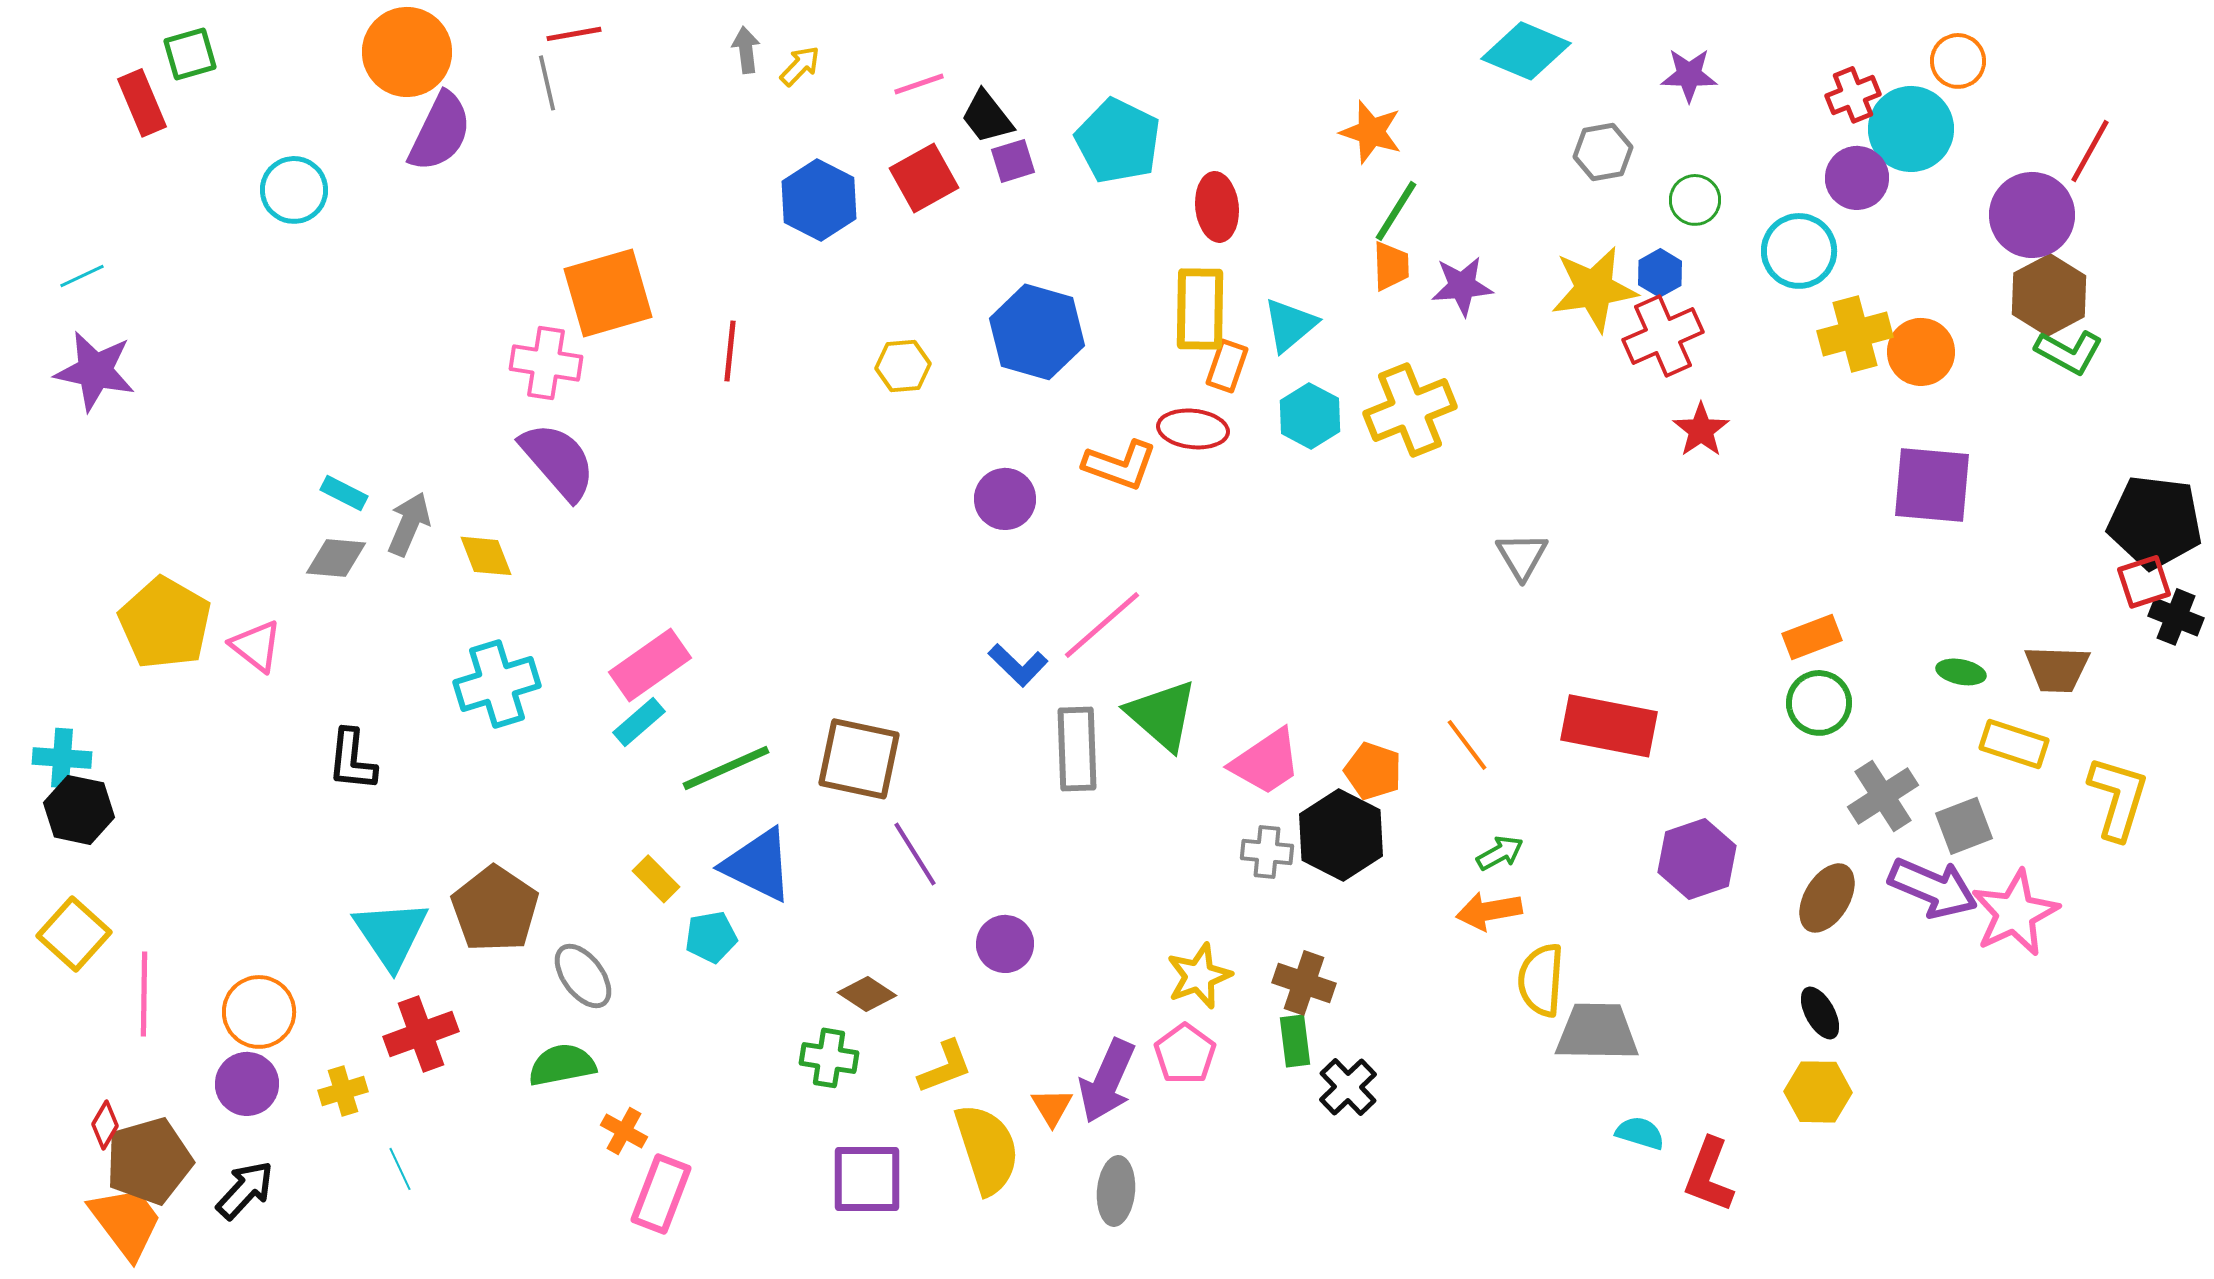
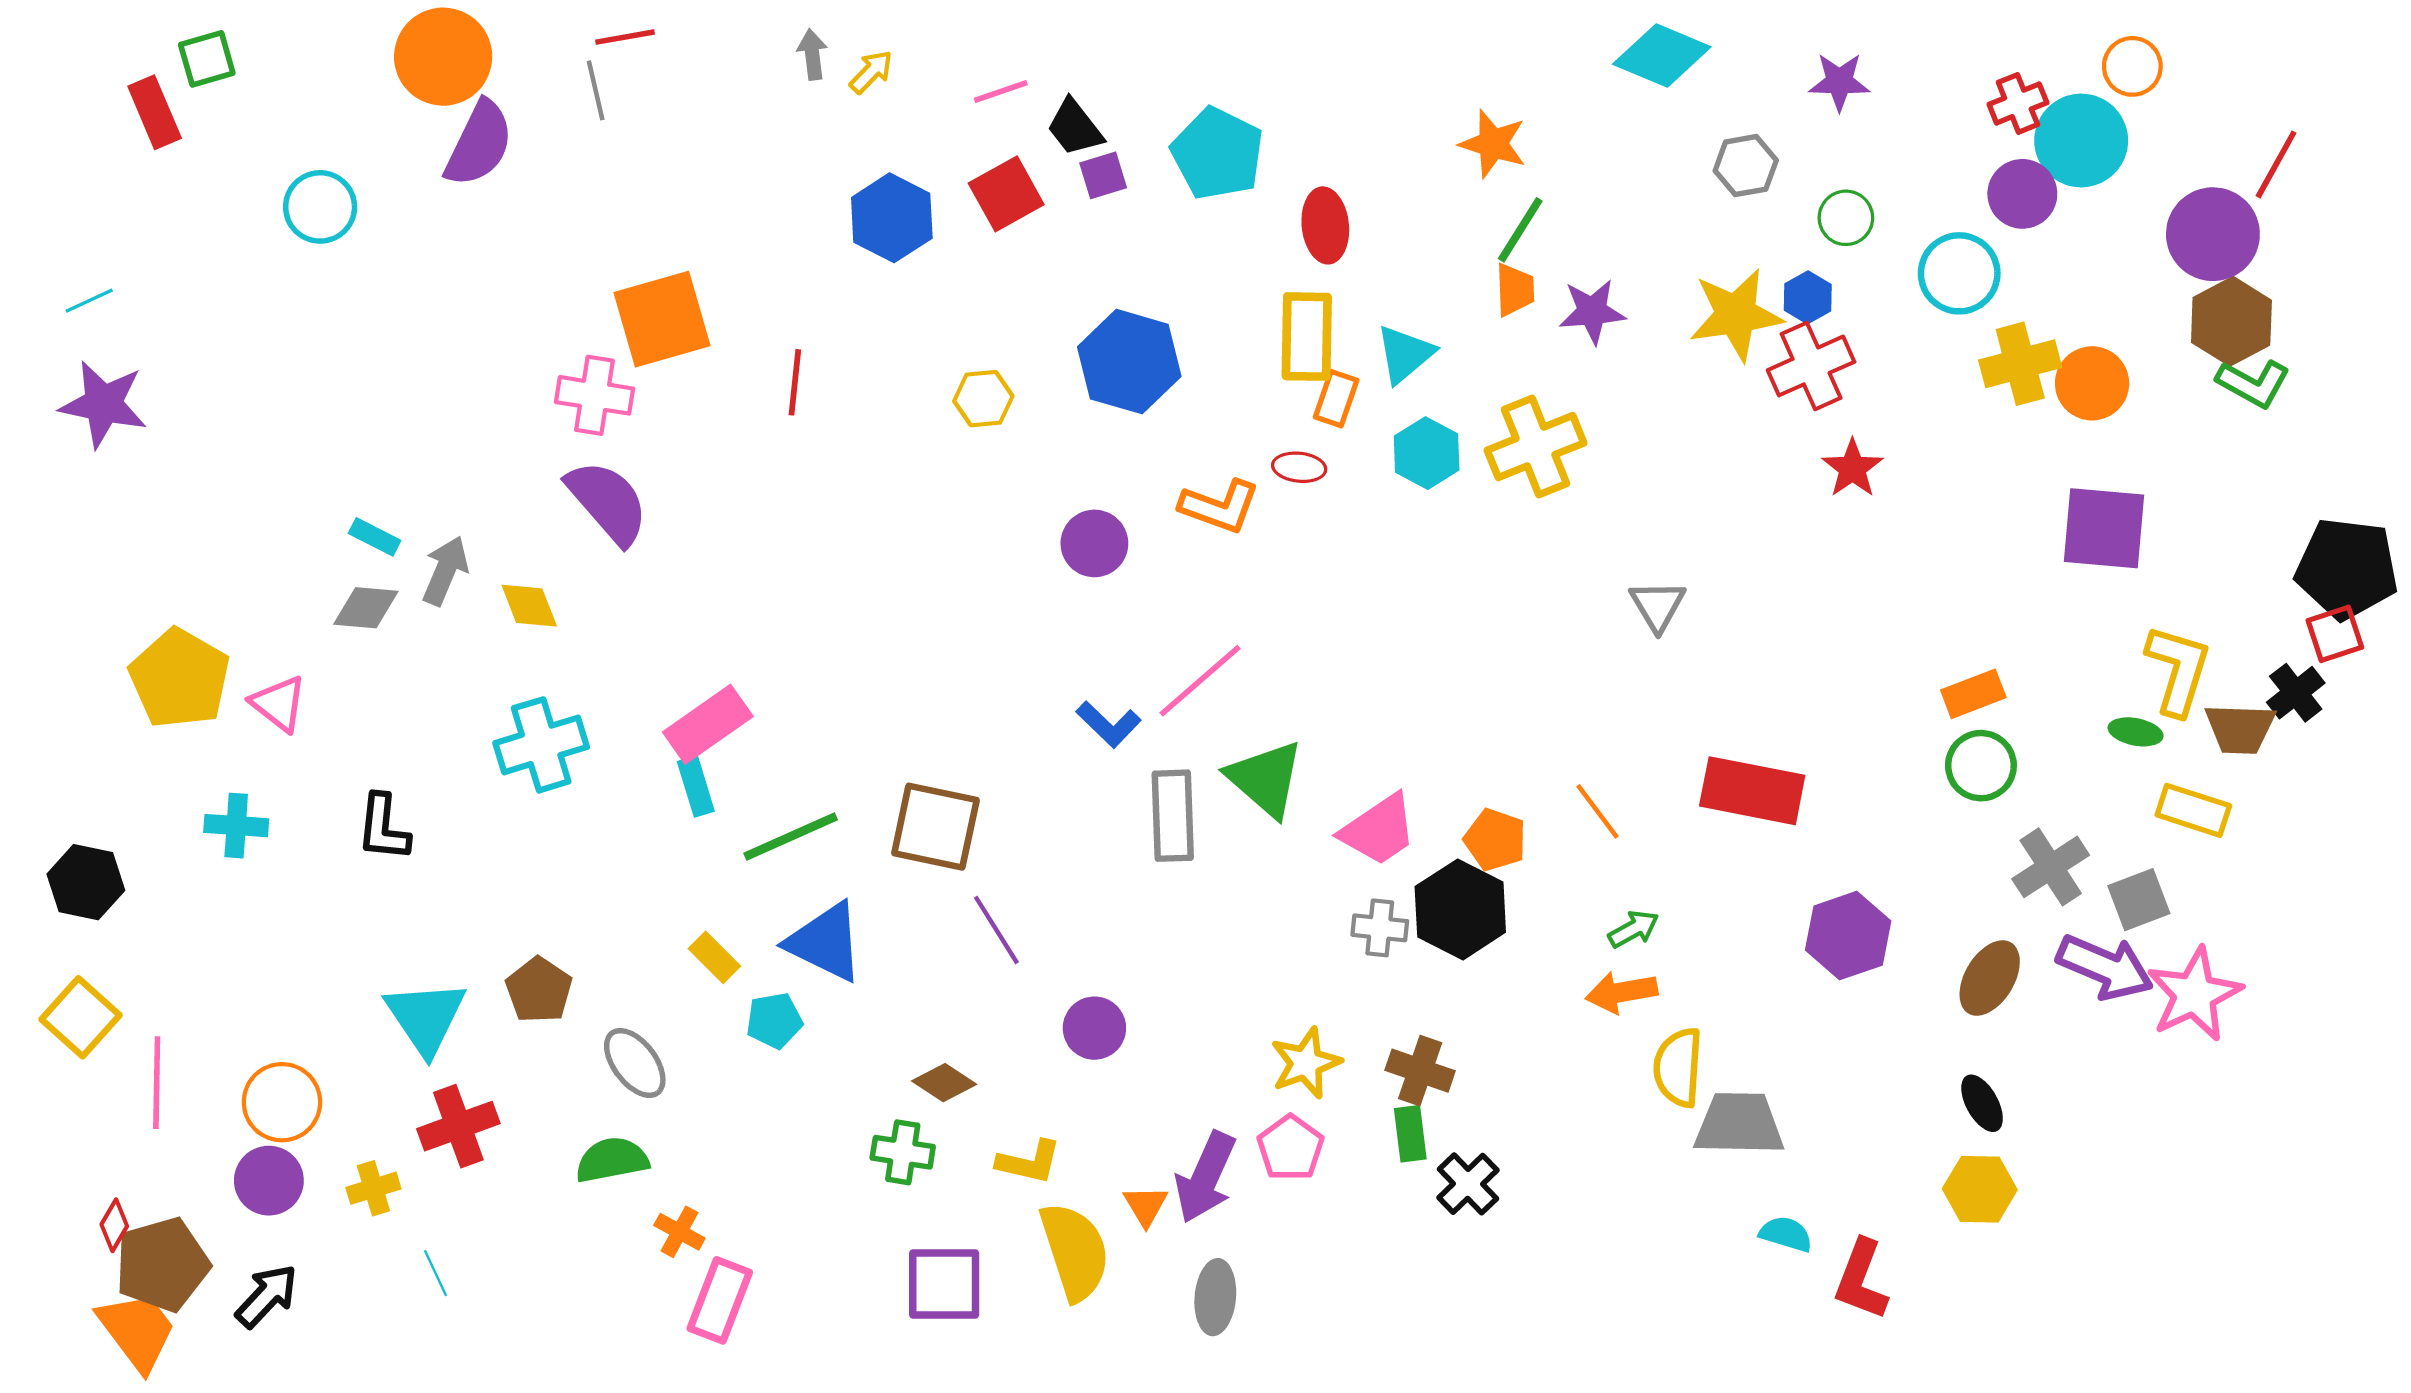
red ellipse: (1193, 429) -> (1299, 467), size x0.7
black cross: (2176, 617) -> (2296, 693), moved, turned 30
cyan rectangle: (639, 722) -> (696, 786), turned -66
cyan cross: (62, 758) -> (236, 826), moved
yellow L-shape: (2118, 798) -> (2178, 670), moved
brown pentagon: (495, 909) -> (539, 990), size x0.7
yellow L-shape: (945, 1067) -> (1029, 1162), turned 34

